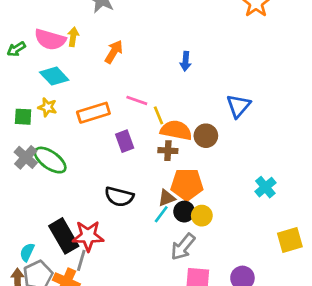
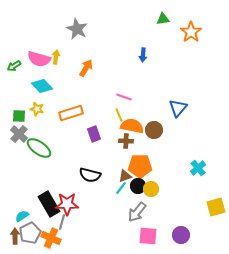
blue arrow: (186, 61) -> (143, 55), moved
pink line: (137, 100) -> (124, 97), moved
gray cross: (26, 157) -> (19, 134), moved
cyan semicircle: (27, 252) -> (22, 216), turned 32

